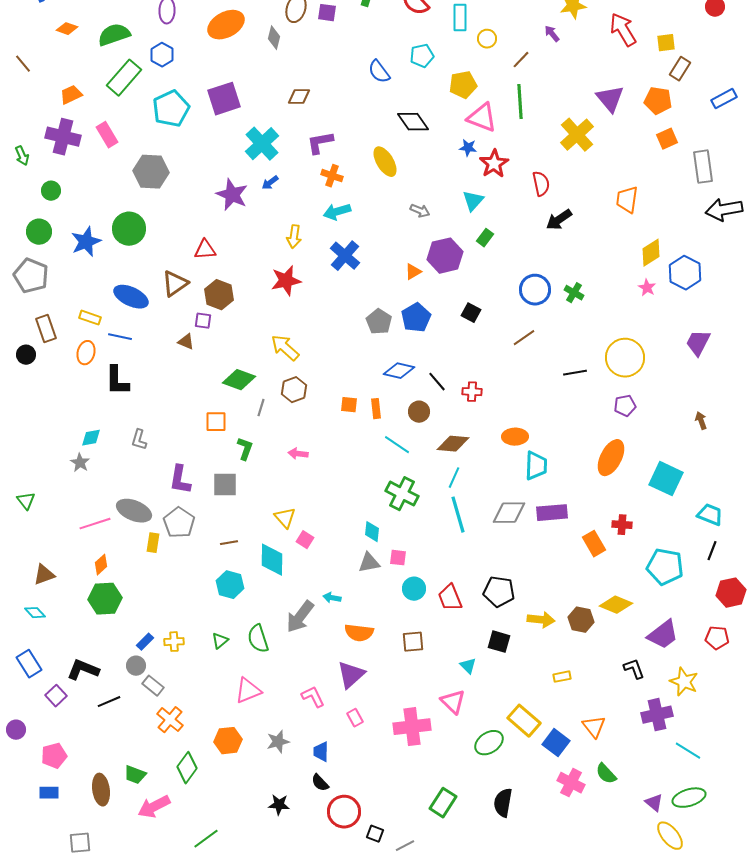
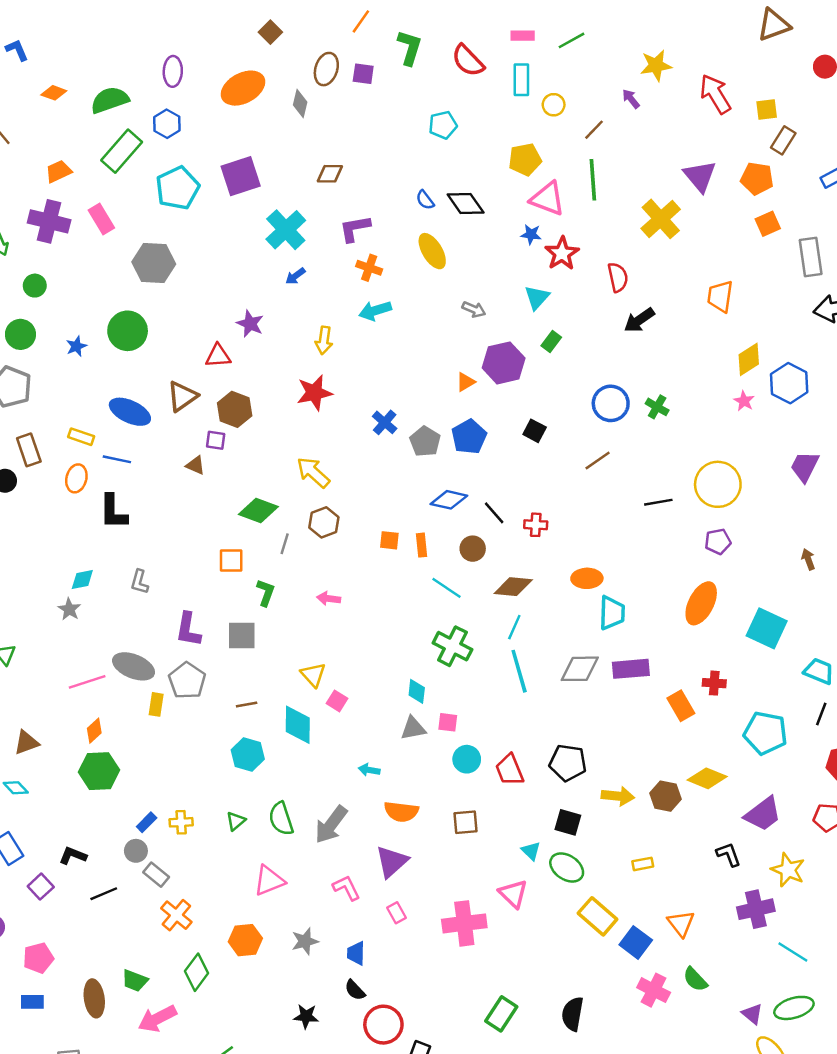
cyan pentagon: (422, 56) -> (443, 125), moved
blue semicircle: (379, 72) -> (425, 200), moved, size x0.7
purple star: (232, 195) -> (250, 324), moved, size x0.7
blue star: (86, 242) -> (76, 346), size x0.6
blue cross: (345, 256) -> (385, 422), moved, size x0.7
gray arrow: (300, 617) -> (331, 825), moved
black L-shape: (83, 670) -> (73, 856), size x0.7
green ellipse: (489, 743) -> (567, 868), moved, turned 68

